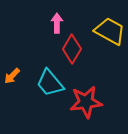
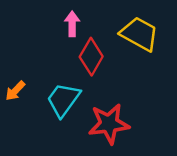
cyan trapezoid: (50, 83) -> (63, 100), turned 76

